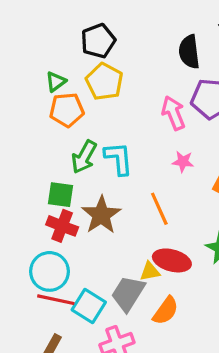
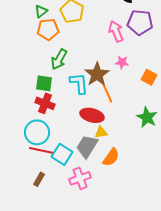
cyan L-shape: (119, 158) -> (79, 83), moved
brown star: (101, 215) -> (97, 74), moved
red ellipse: (172, 260) -> (92, 115), moved

